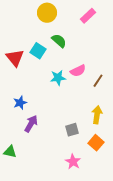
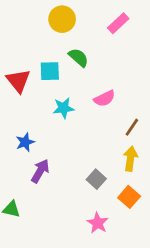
cyan square: (38, 51) -> (50, 71), turned -35
cyan star: (58, 78) -> (63, 108), moved
brown line: (98, 81) -> (132, 127), moved
gray square: (72, 130) -> (96, 179), turned -32

